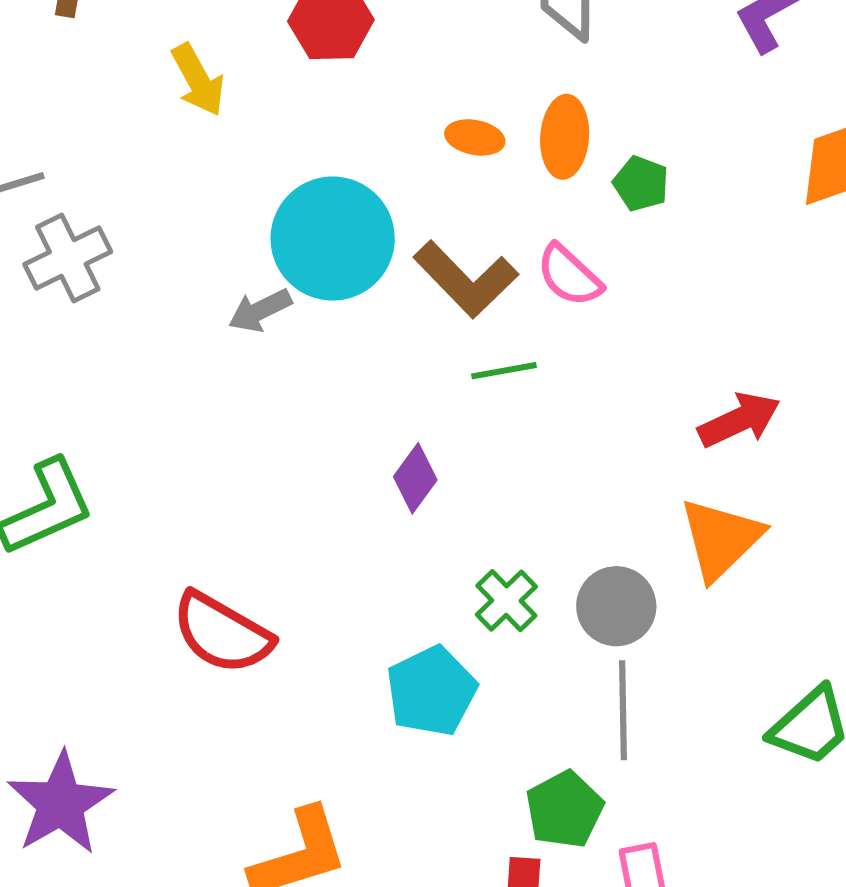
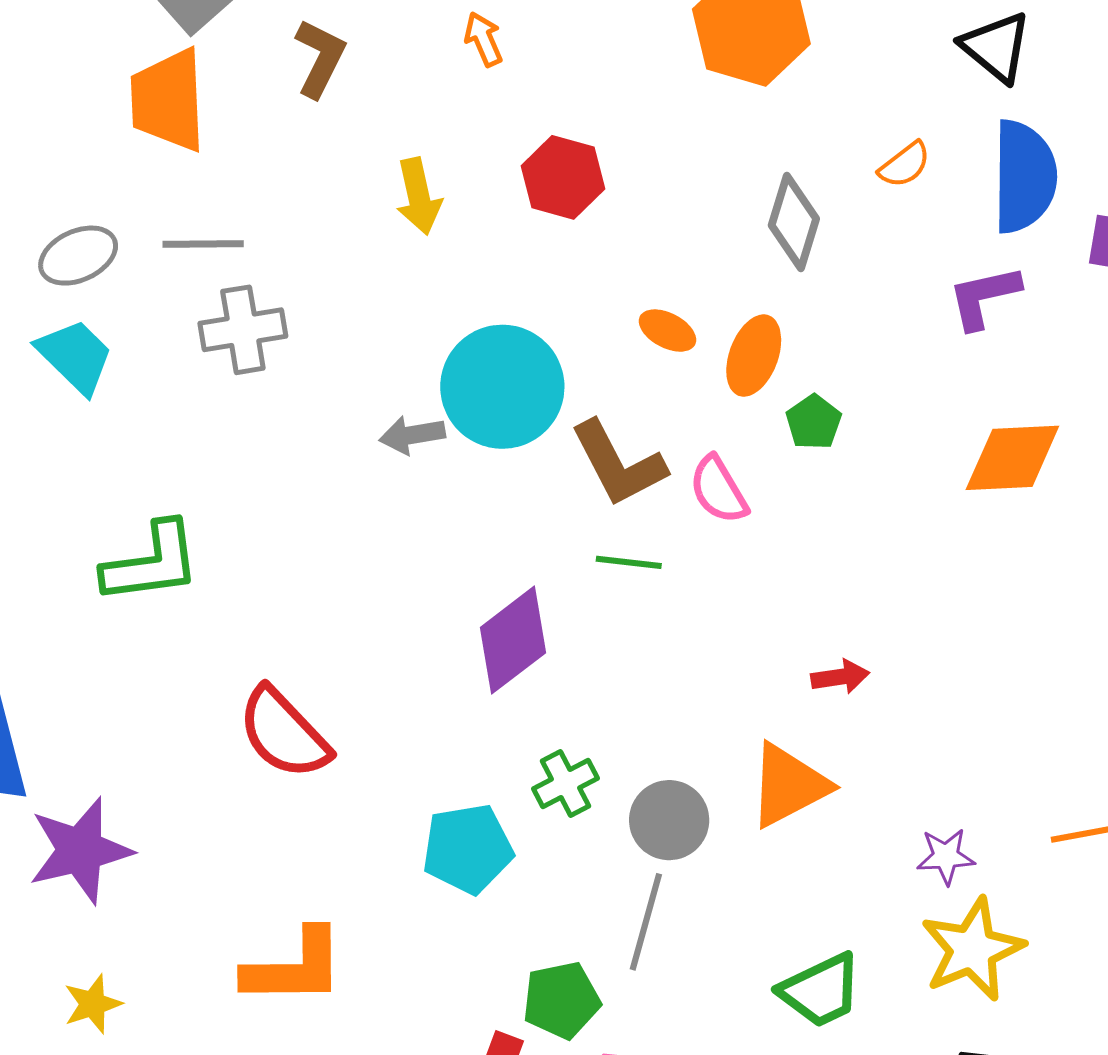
red arrow: (739, 420) -> (840, 677), size x0.7
purple diamond: (415, 478) -> (513, 640), size x1.6

